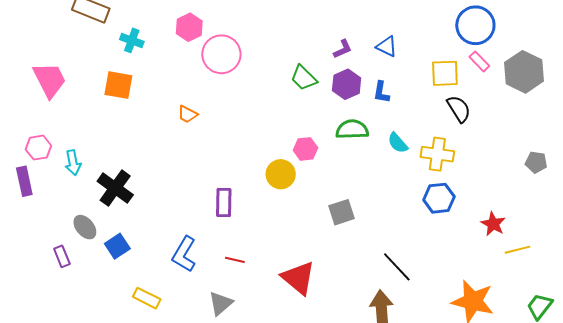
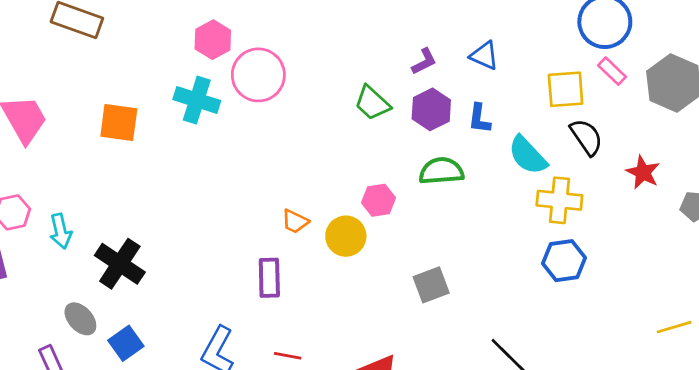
cyan cross: (132, 40) -> (197, 100), moved, size x1.4
orange trapezoid: (188, 114) -> (295, 221), moved
cyan semicircle: (398, 143) -> (528, 155), moved, size x1.4
red star: (493, 224) -> (643, 172), moved

